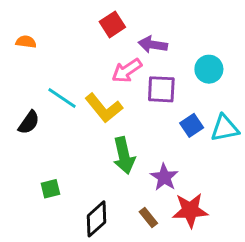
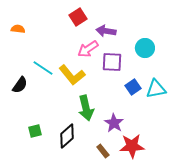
black diamond: (97, 219) -> (67, 136), moved

